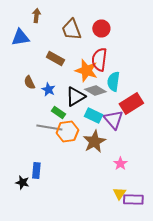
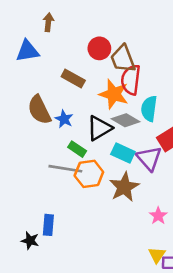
red circle: (101, 28) -> (99, 48), moved
brown trapezoid: (71, 30) -> (123, 59), moved
brown semicircle: (29, 82) -> (39, 110), size x1.6

